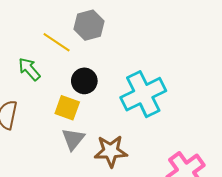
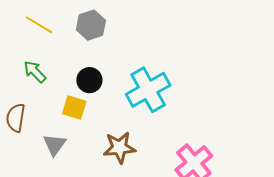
yellow line: (57, 42) -> (39, 25), moved
gray triangle: (73, 139) -> (55, 145), moved

